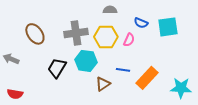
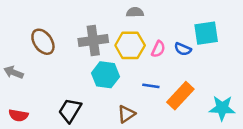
blue semicircle: (141, 23) -> (183, 49), moved
black trapezoid: (57, 68) -> (70, 110), moved
brown triangle: (103, 84) -> (126, 114), moved

